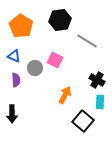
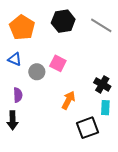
gray line: (87, 41) -> (101, 25), moved
purple semicircle: (16, 80) -> (18, 95), moved
black square: (83, 121) -> (88, 128), turned 30

